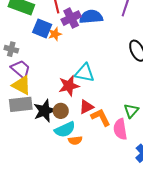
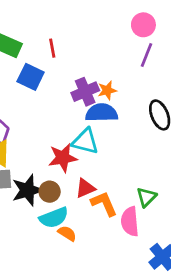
blue semicircle: (91, 17) -> (102, 113), moved
purple cross: (71, 18) -> (85, 92), moved
orange star: (55, 34) -> (107, 90), moved
orange semicircle: (75, 140) -> (67, 233), turned -144

